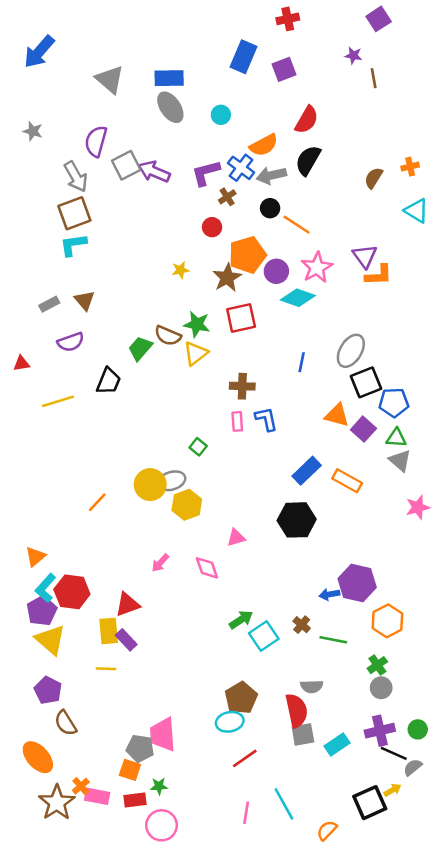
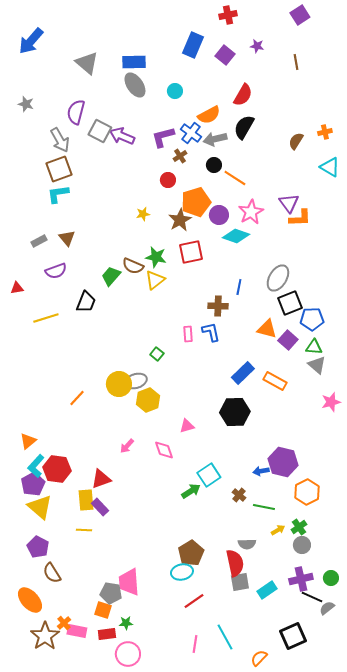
purple star: (353, 55) -> (257, 46), moved
purple square: (284, 69) -> (225, 55), turned -30
gray square: (126, 165) -> (100, 131), turned -35
brown cross: (242, 386) -> (218, 306), moved
cyan square: (264, 636) -> (209, 475), moved
yellow arrow: (392, 790) -> (278, 530), moved

